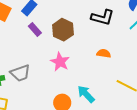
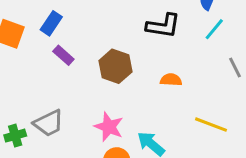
brown hexagon: (63, 30) -> (115, 66), moved
pink star: (60, 62) -> (109, 127), moved

